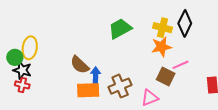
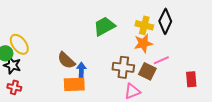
yellow ellipse: (30, 48) -> (19, 44), turned -45
red cross: (22, 85) -> (14, 87), moved
brown cross: (120, 86) -> (123, 67), moved, turned 30

